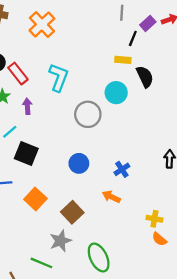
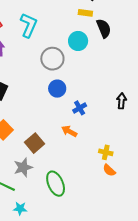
blue circle: (79, 163) -> (57, 89), moved

